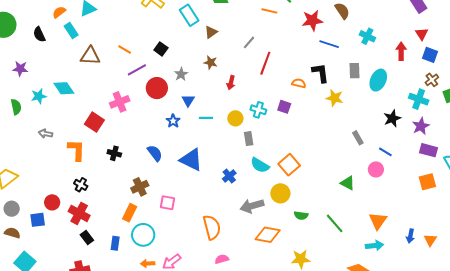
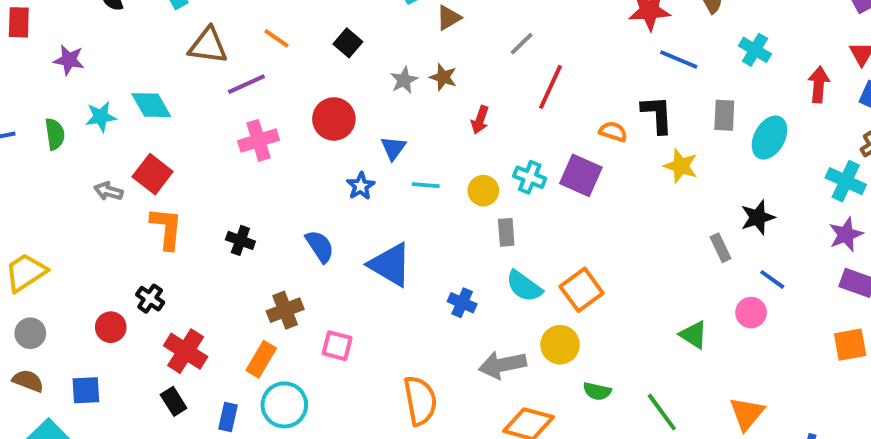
purple line: (137, 70) -> (246, 84), moved
gray star: (181, 74) -> (404, 80), moved
purple square: (284, 107) -> (581, 175), size x1.5
black star: (392, 118) -> (758, 217), moved
red square: (94, 122) -> (153, 174), moved
blue cross: (229, 176) -> (462, 303), turned -32
black cross: (81, 185) -> (150, 299), moved
red cross: (79, 213) -> (186, 351), moved
blue square: (38, 220) -> (86, 390), moved

